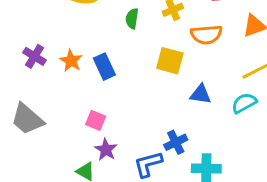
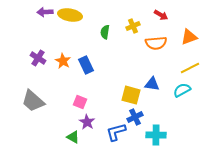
yellow square: (170, 61) -> (131, 95), moved

